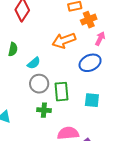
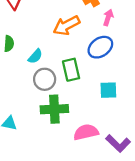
green rectangle: (62, 92) -> (71, 70), moved
green cross: (44, 110) -> (54, 109), size x1.6

